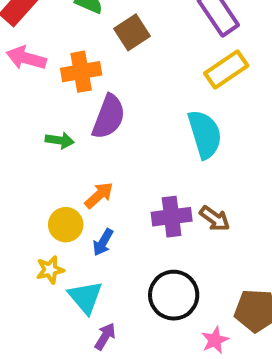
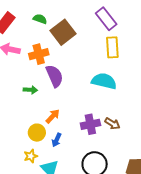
brown square: (132, 32) -> (63, 32), size x1.4
yellow rectangle: (226, 69) -> (112, 47), turned -55
purple semicircle: (109, 117) -> (54, 76), turned -40
cyan semicircle: (205, 134) -> (104, 81), turned -55

